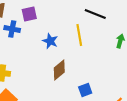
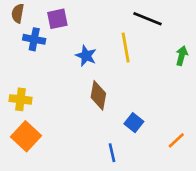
brown diamond: (59, 70) -> (98, 95), turned -40
blue square: (85, 90) -> (134, 123), turned -32

